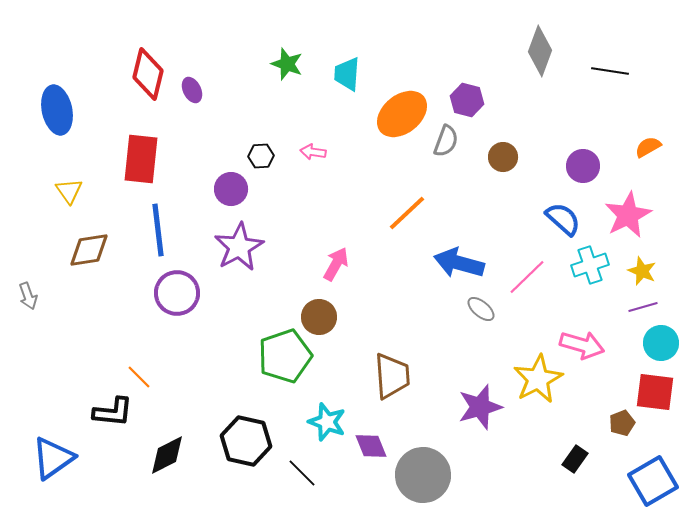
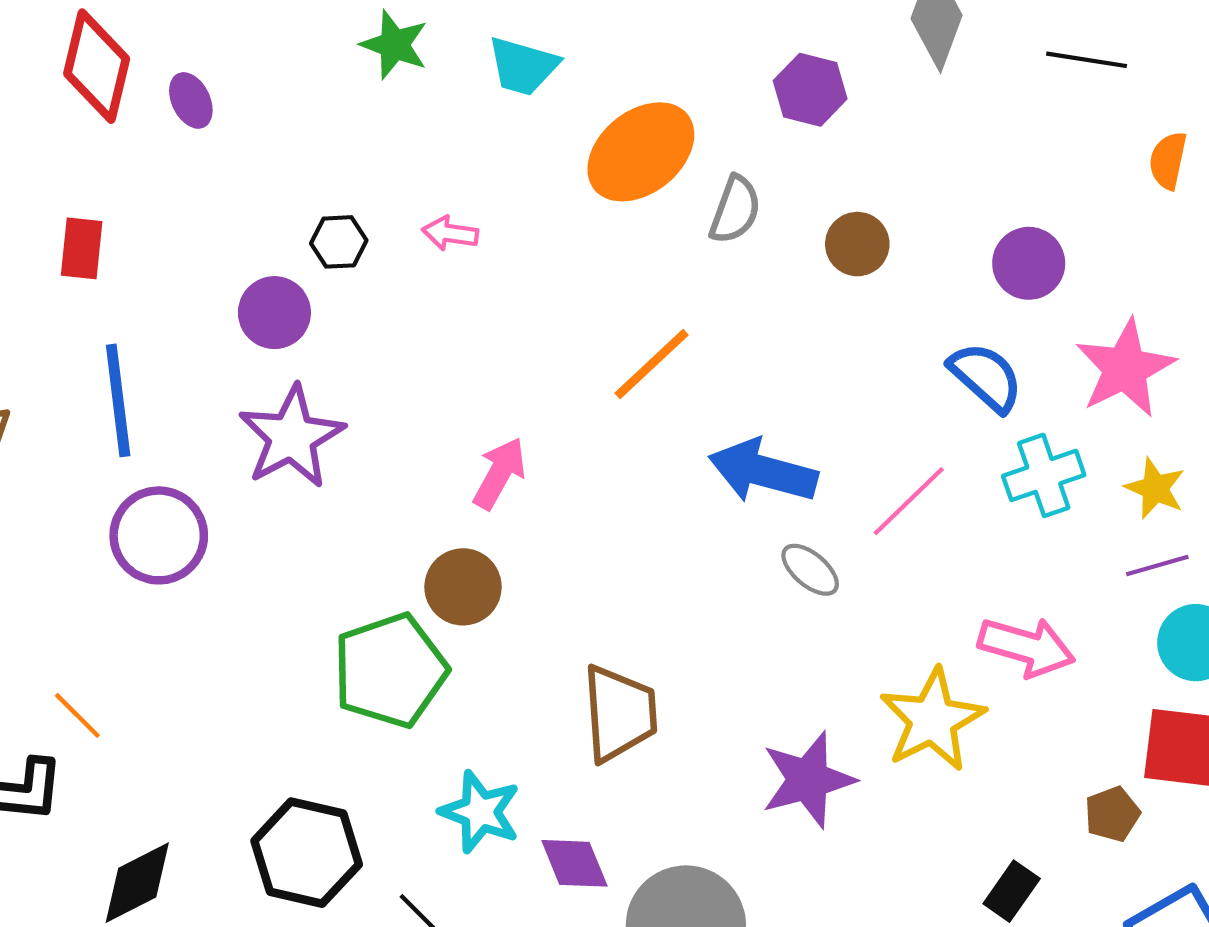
cyan trapezoid: (347, 74) -> (523, 66), turned -78
purple hexagon: (467, 100) -> (810, 90), moved
orange semicircle: (648, 147) -> (1168, 160), moved, turned -48
red rectangle: (141, 159) -> (82, 248), size x0.6

